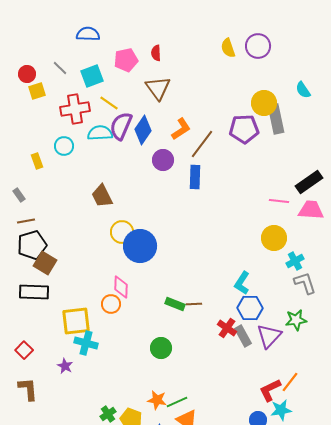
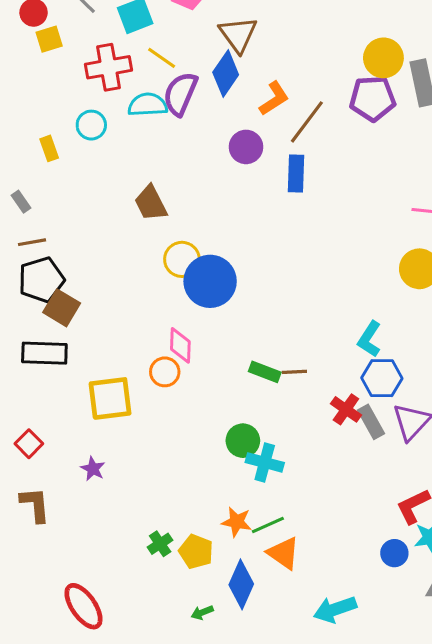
yellow circle: (264, 103) -> (383, 58), moved
blue diamond: (143, 130) -> (226, 74), moved
cyan cross: (86, 343) -> (265, 462), moved

